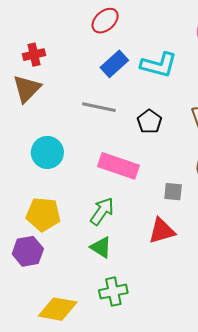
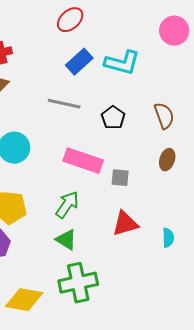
gray square: (173, 192) -> (120, 178), moved
green cross: (113, 292) -> (78, 283), size x1.4

